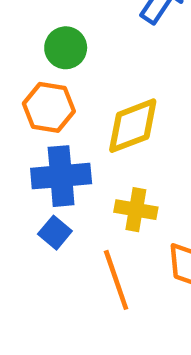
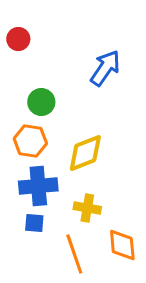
blue square: (55, 233) -> (34, 223), turned -35

